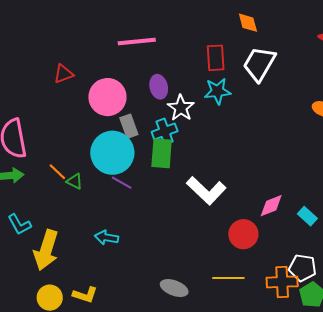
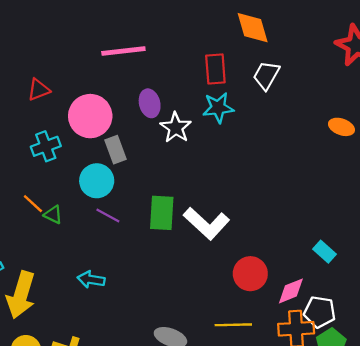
orange diamond: (248, 23) -> (253, 28), size x1.4
white trapezoid: (259, 64) -> (266, 75), size x0.7
cyan cross: (165, 131) -> (46, 146), moved
cyan circle: (112, 153) -> (97, 181), size x0.7
green rectangle: (162, 153) -> (162, 213), moved
pink diamond: (271, 206) -> (291, 291), moved

